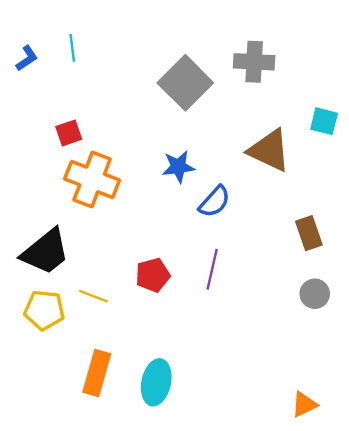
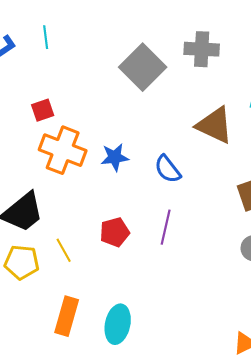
blue star: (178, 167) -> (115, 157), moved
blue semicircle: (214, 202) -> (168, 169), turned 100
yellow line: (93, 296) -> (64, 250), turned 40

